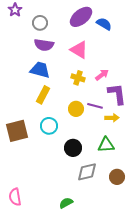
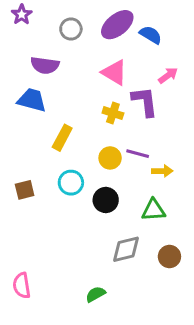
gray circle: (40, 23) -> (71, 29), moved
purple semicircle: (44, 45) -> (45, 65), moved
blue trapezoid: (40, 70) -> (32, 100), moved
pink arrow: (102, 75) -> (168, 75), moved
purple L-shape: (117, 94) -> (145, 101), moved
brown square: (17, 131) -> (25, 190), size x0.6
black circle: (73, 148) -> (106, 200), moved

